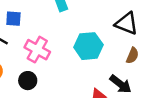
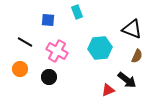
blue square: (13, 19) -> (48, 20), moved

